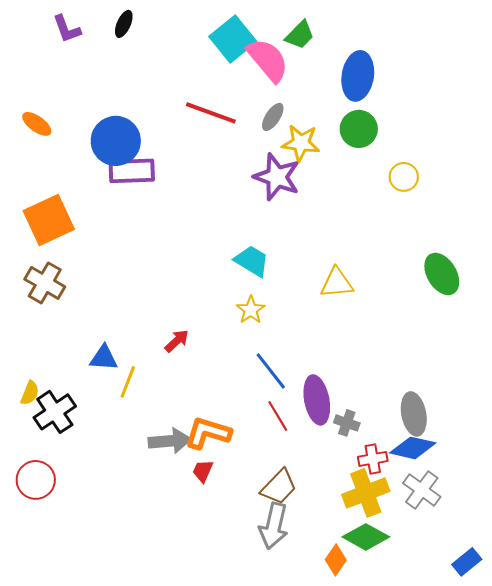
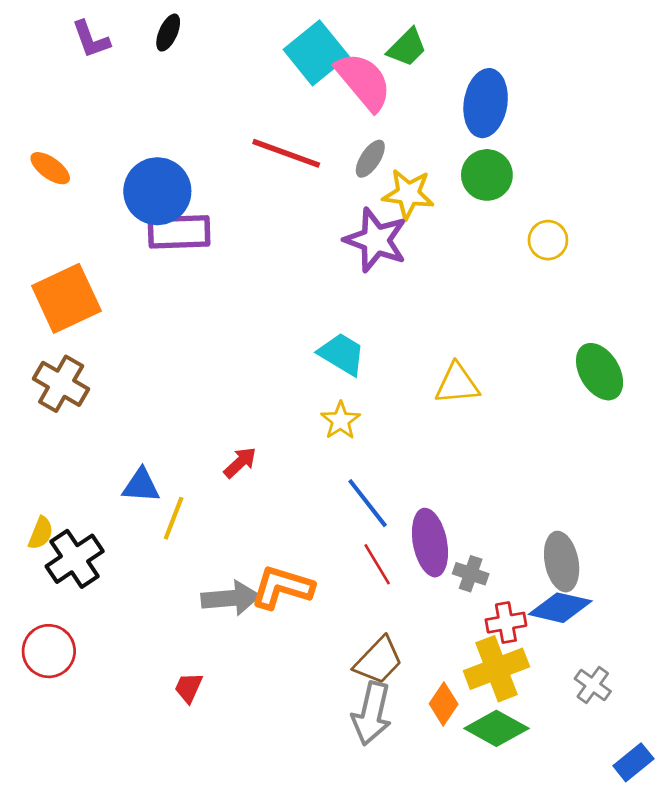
red trapezoid: (203, 471) -> (189, 688), moved
gray cross: (422, 490) -> (593, 685), moved, size x0.7
orange diamond: (336, 560) -> (444, 704), moved

